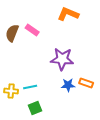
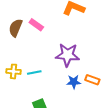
cyan line: (30, 87) -> (34, 72), moved
yellow cross: (11, 91) -> (13, 71), moved

